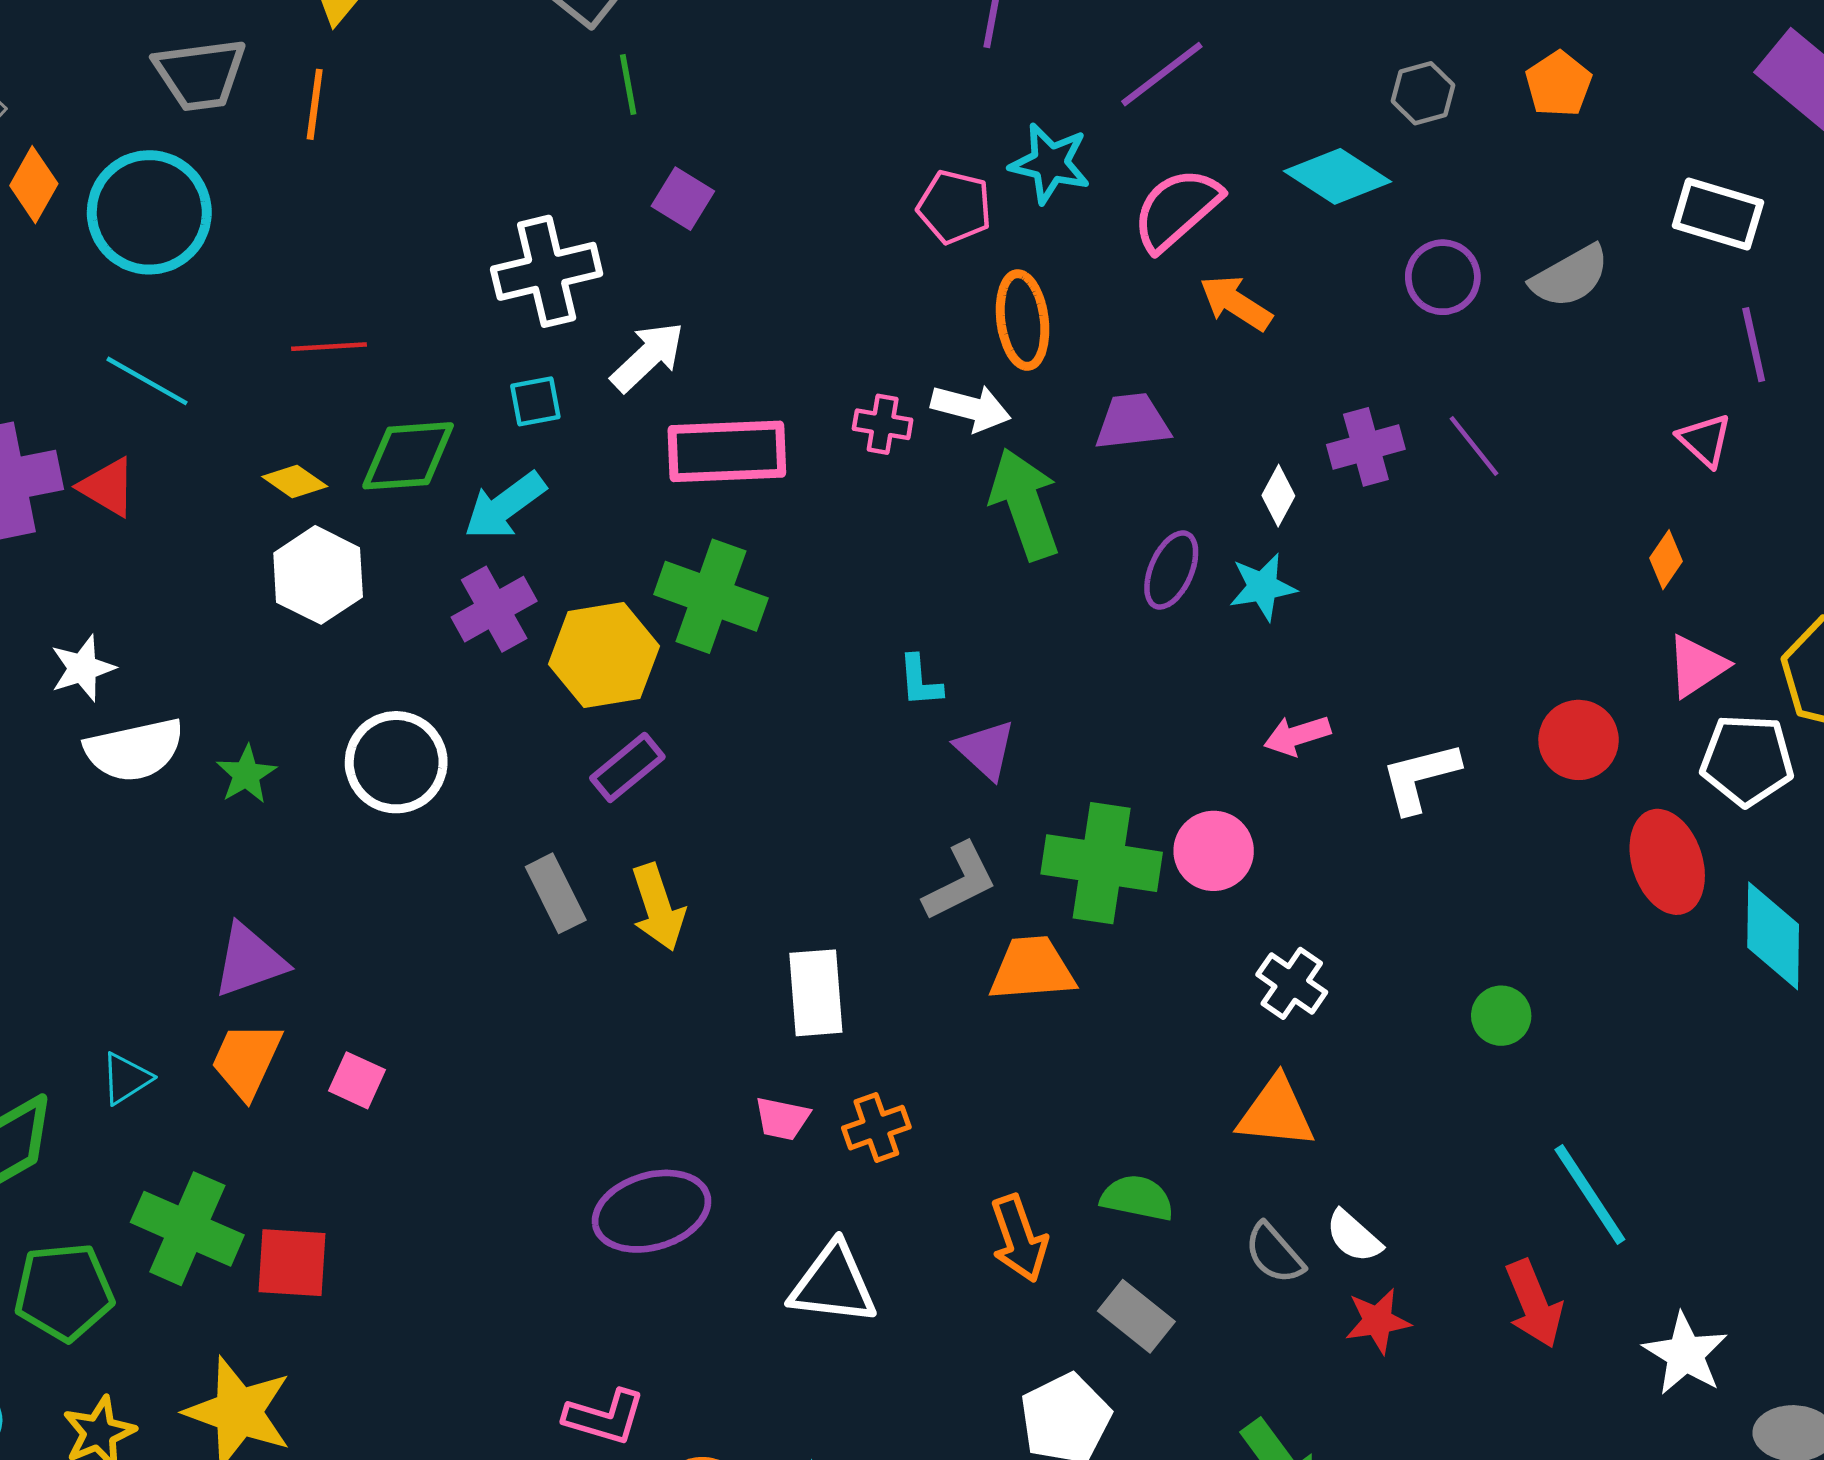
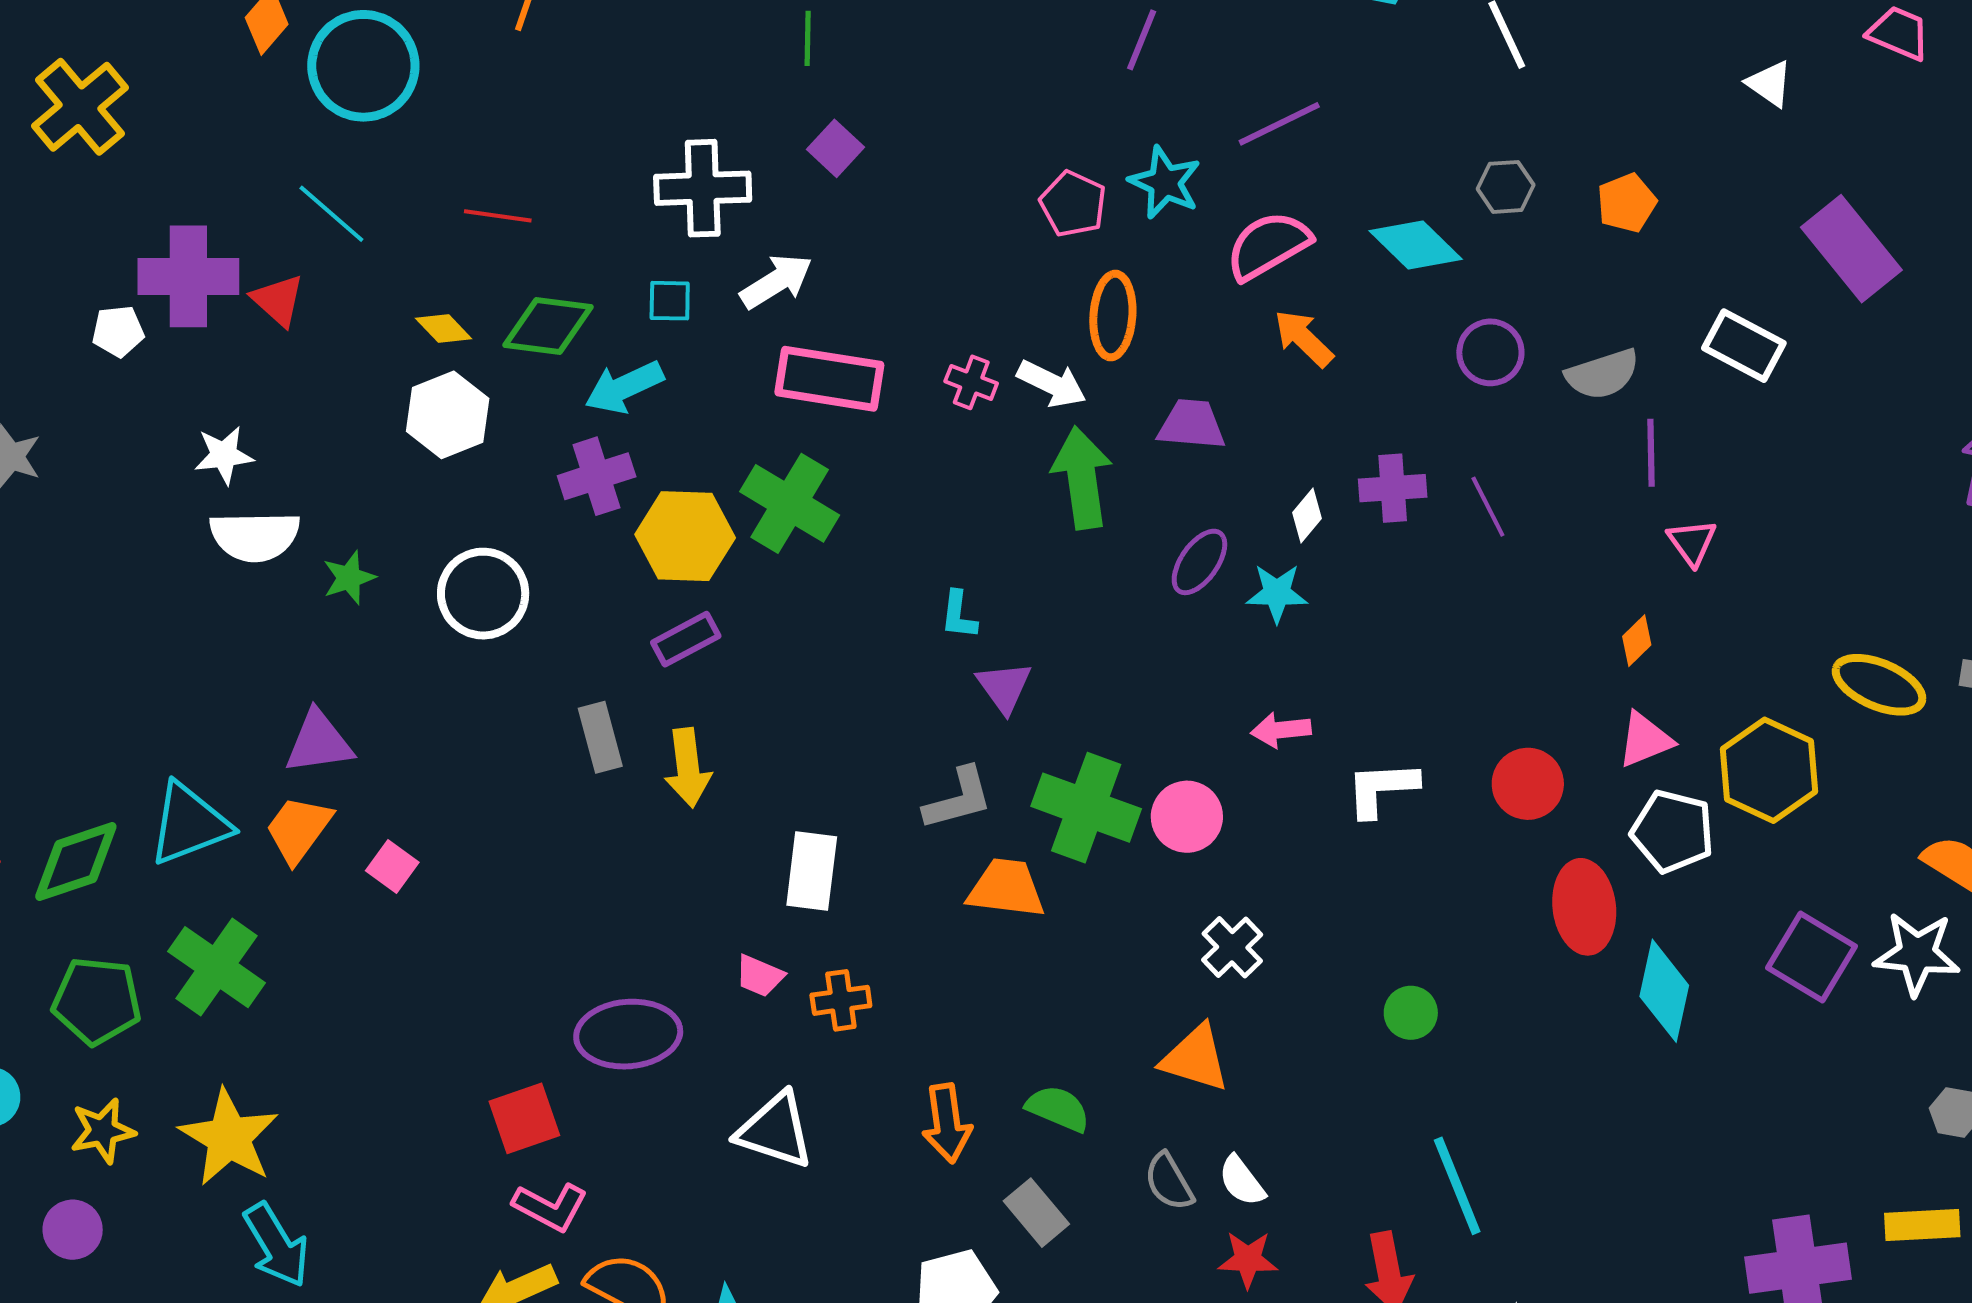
purple line: (1754, 345) -> (1651, 453), moved
cyan triangle: (126, 1078) -> (189, 824), size x1.8
red square: (292, 1263) -> (524, 1118), moved, turned -34

